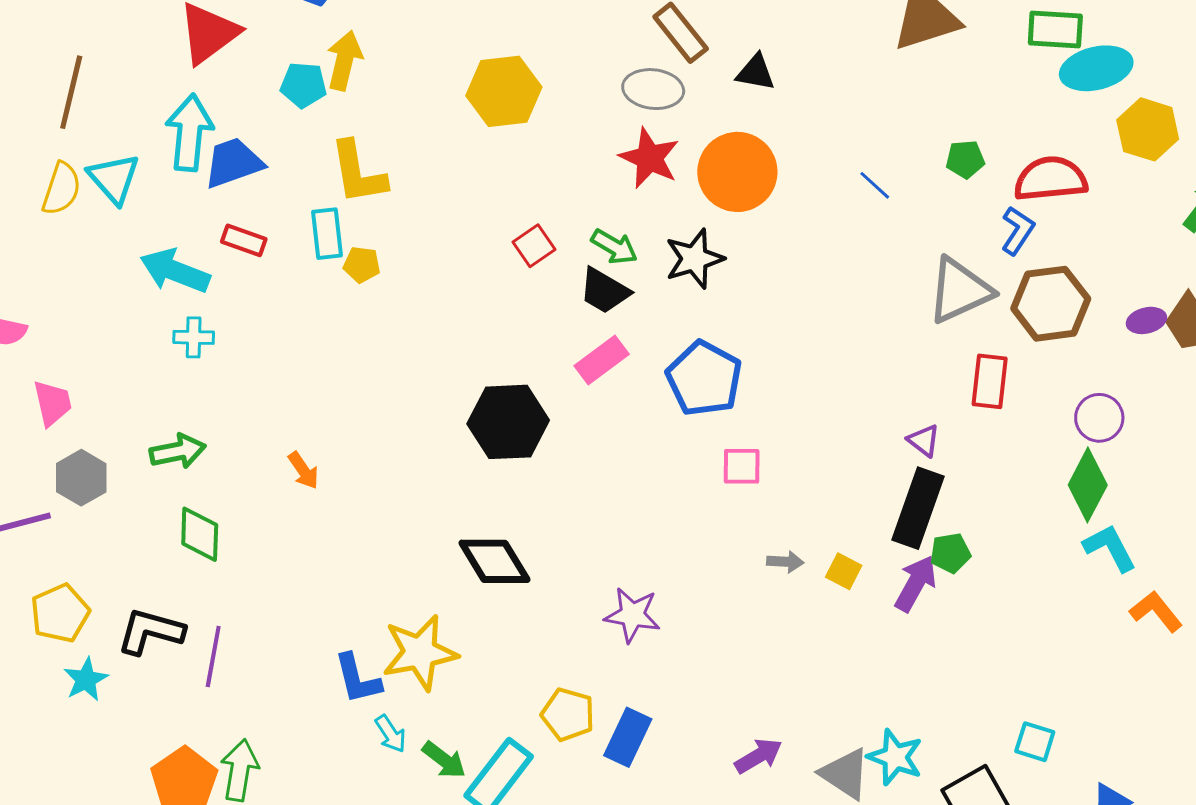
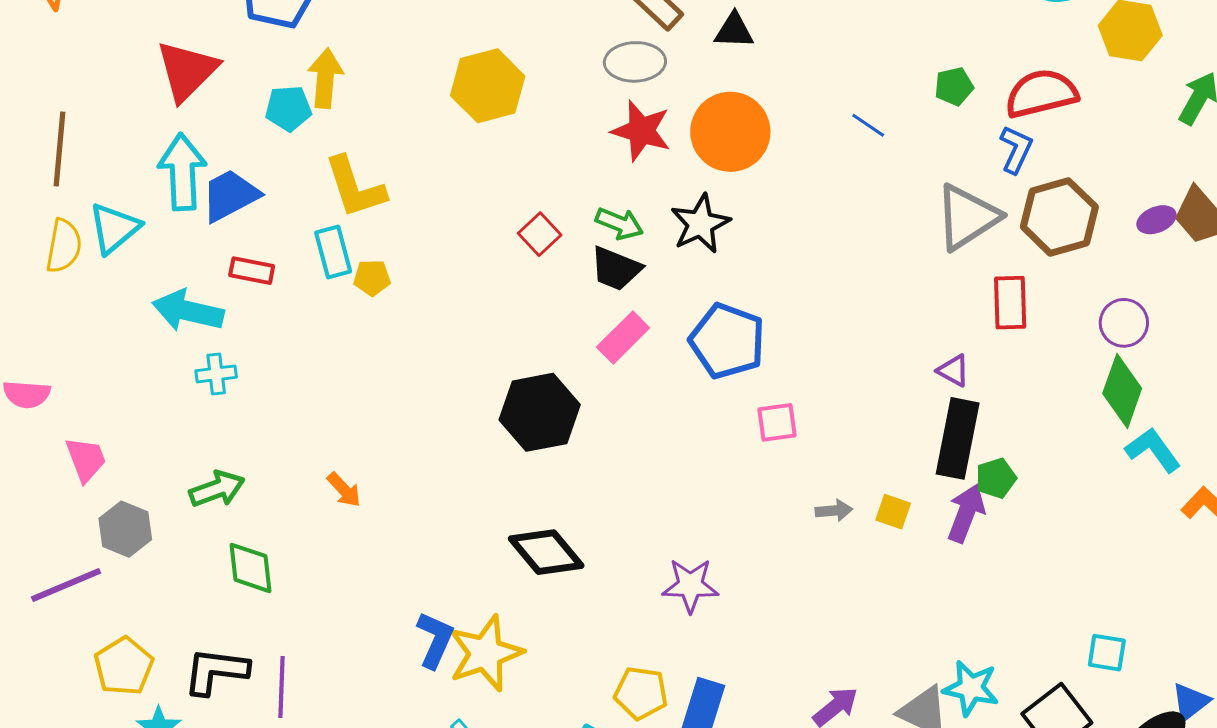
cyan triangle: (114, 178) -> (114, 228), turned 40
blue L-shape: (358, 679) -> (435, 640), moved, turned -134

